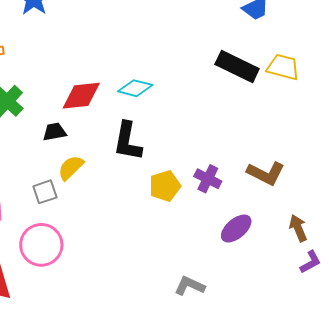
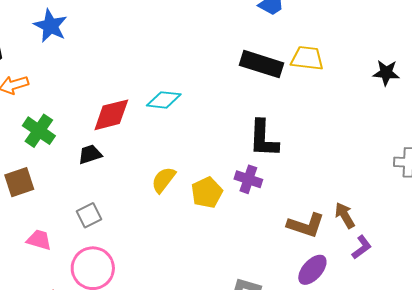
black L-shape: (128, 141) -> (264, 139), moved
yellow semicircle: (71, 168) -> (164, 180), moved
brown L-shape: (266, 173) -> (306, 225), moved
purple ellipse: (236, 229) -> (312, 270), moved

